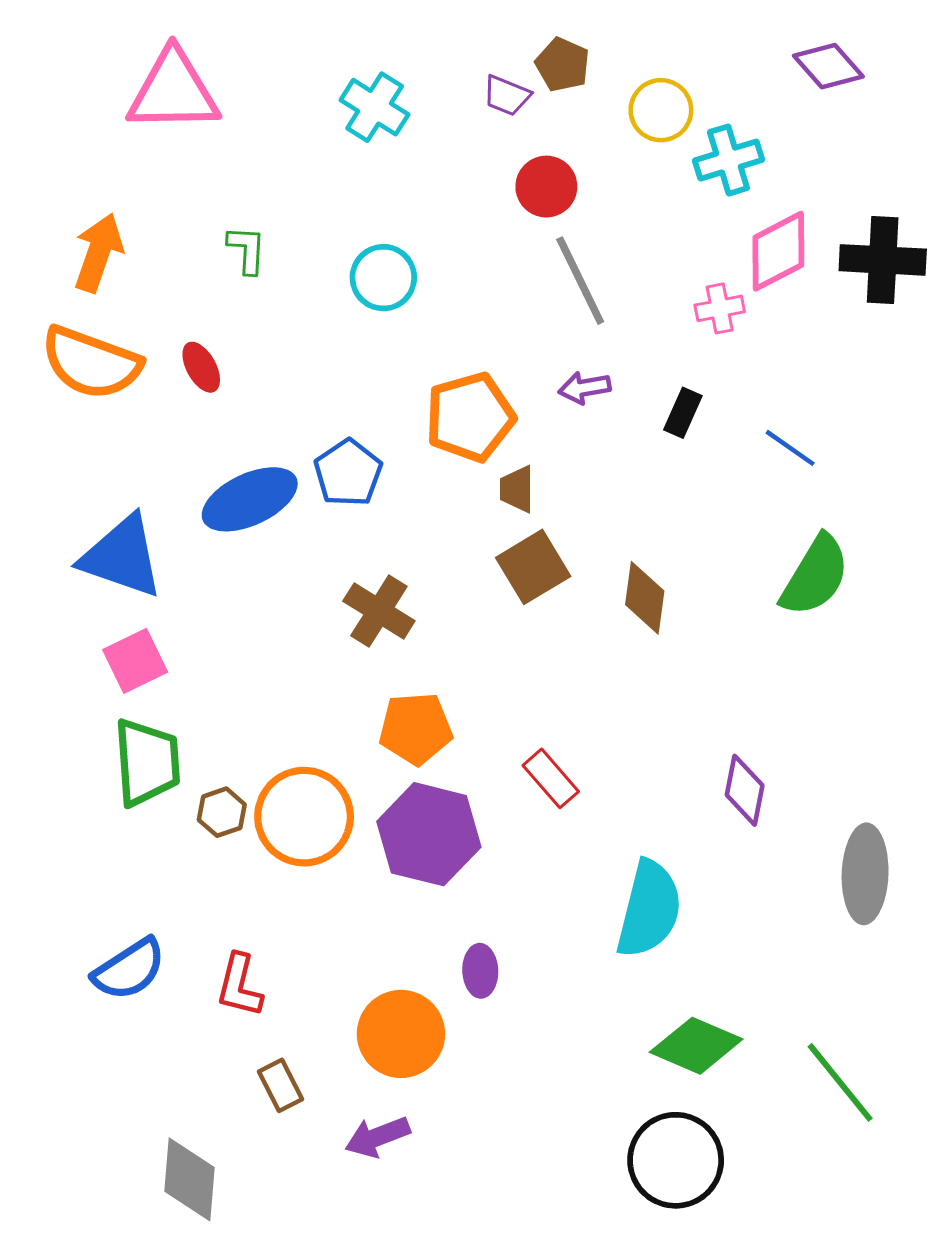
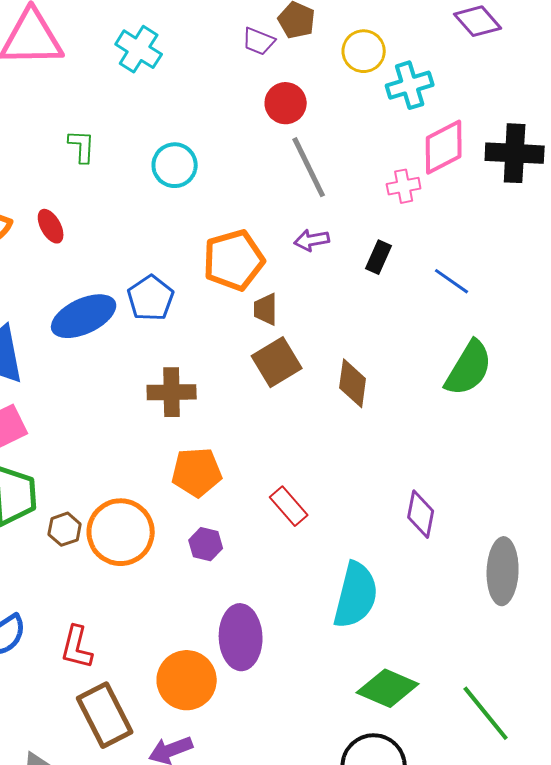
cyan cross: (375, 107) -> (139, 49), moved
brown cross: (379, 611) -> (172, 392), turned -33
purple hexagon: (429, 834) -> (206, 544), size x0.5
purple ellipse: (480, 971) -> (241, 637), size x1.8
brown rectangle: (281, 1085) -> (105, 715), size x1.8

